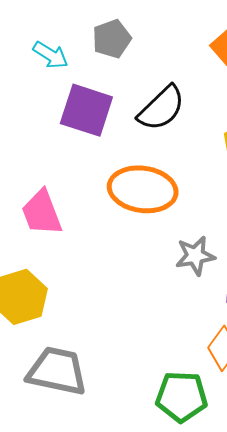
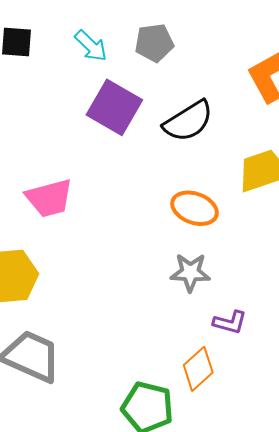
orange ellipse: (143, 189) -> (195, 208), moved, size x0.7
pink trapezoid: (42, 213) -> (49, 198), turned -96

